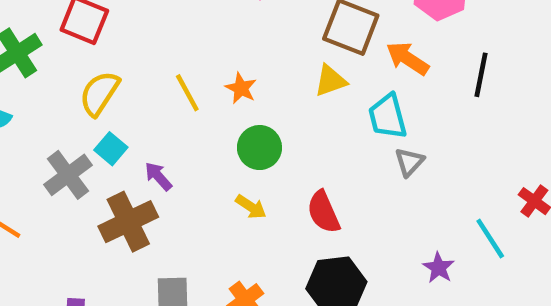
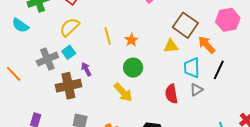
black line: (481, 75) -> (219, 70), moved
yellow arrow: (251, 207) -> (123, 92), size x1.5
red semicircle: (323, 212) -> (171, 94), moved

